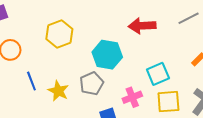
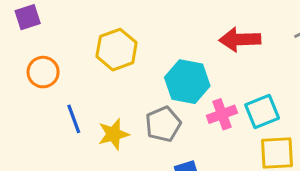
yellow star: (58, 91) -> (114, 134), turned 30
pink cross: (132, 97) -> (222, 114), moved

